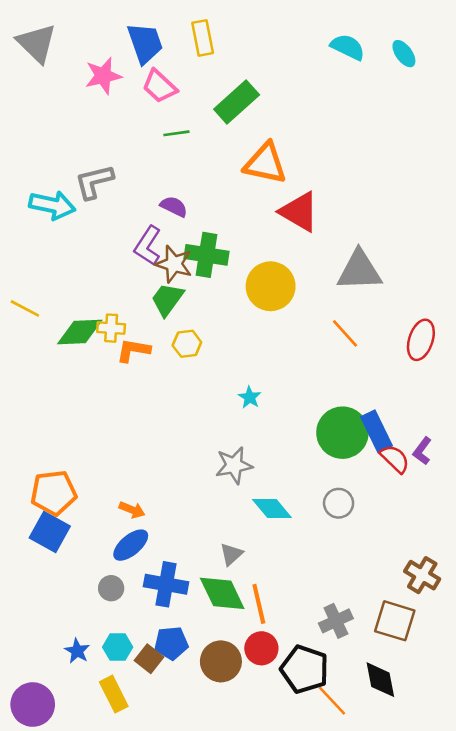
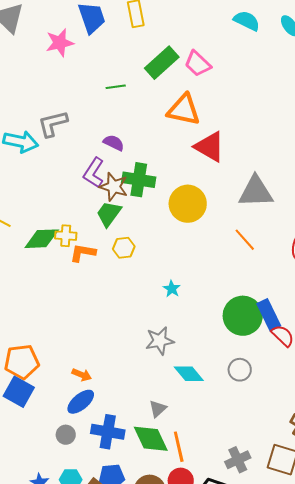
pink trapezoid: (159, 86) -> (198, 64), moved

